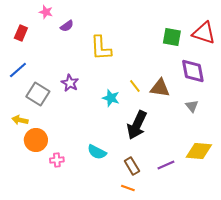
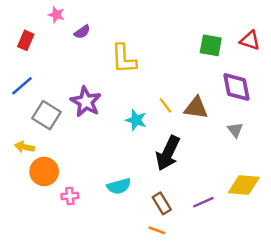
red triangle: (204, 33) -> (250, 40), size x0.7
purple star: (70, 83) -> (86, 102), size x1.4
cyan semicircle: (97, 152) -> (119, 186), turned -42

